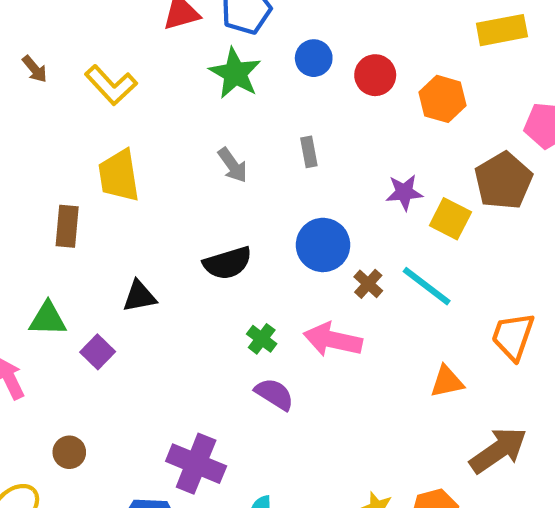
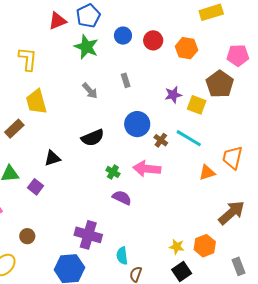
yellow L-shape: (111, 85) -> (28, 59), turned -125
brown rectangle: (67, 226) -> (14, 129), turned 48
orange triangle: (447, 382) -> (207, 173), moved

